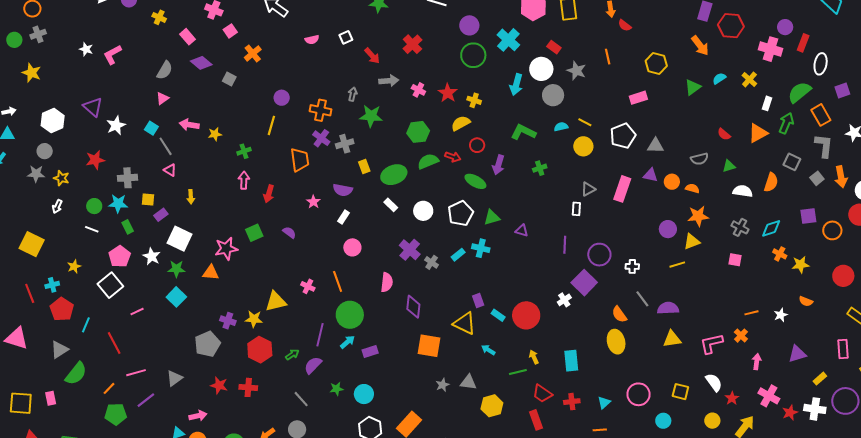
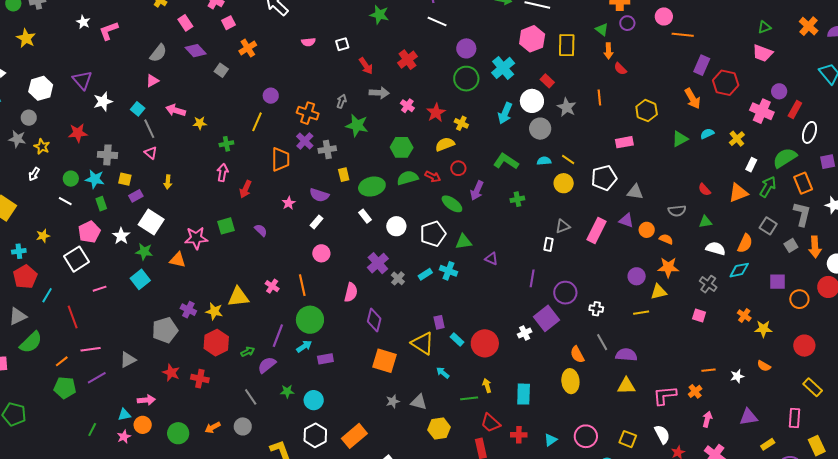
cyan diamond: (771, 228) -> (739, 270), moved

